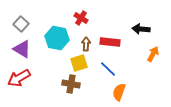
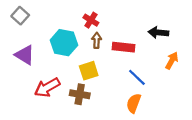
gray square: (21, 24) -> (20, 16), moved
brown arrow: (86, 44) -> (97, 40), moved
blue line: (108, 69) -> (137, 77), moved
red arrow: (19, 78) -> (47, 88), moved

